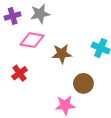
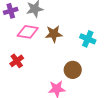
brown star: (62, 54) -> (54, 34), moved

